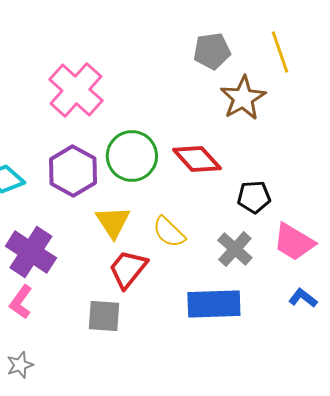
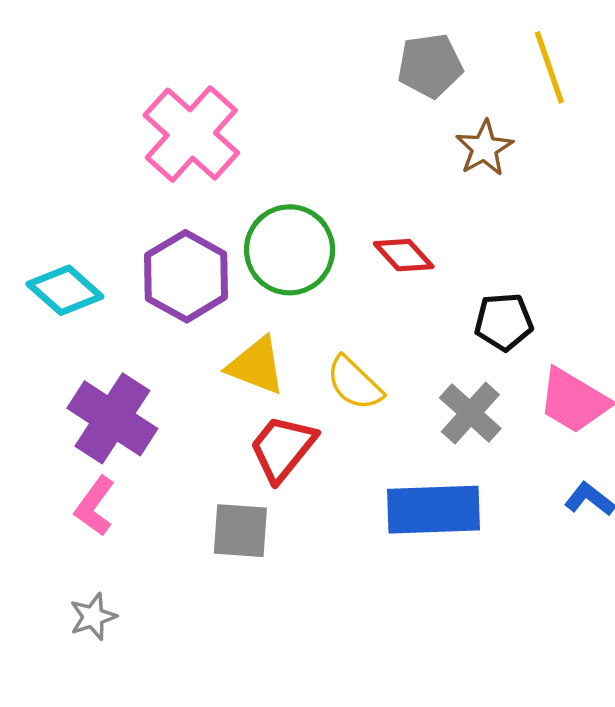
brown star: (243, 98) -> (484, 148), size x0.7
red diamond: (197, 159) -> (404, 255), size x0.7
yellow triangle: (113, 222) -> (256, 366), turned -36

